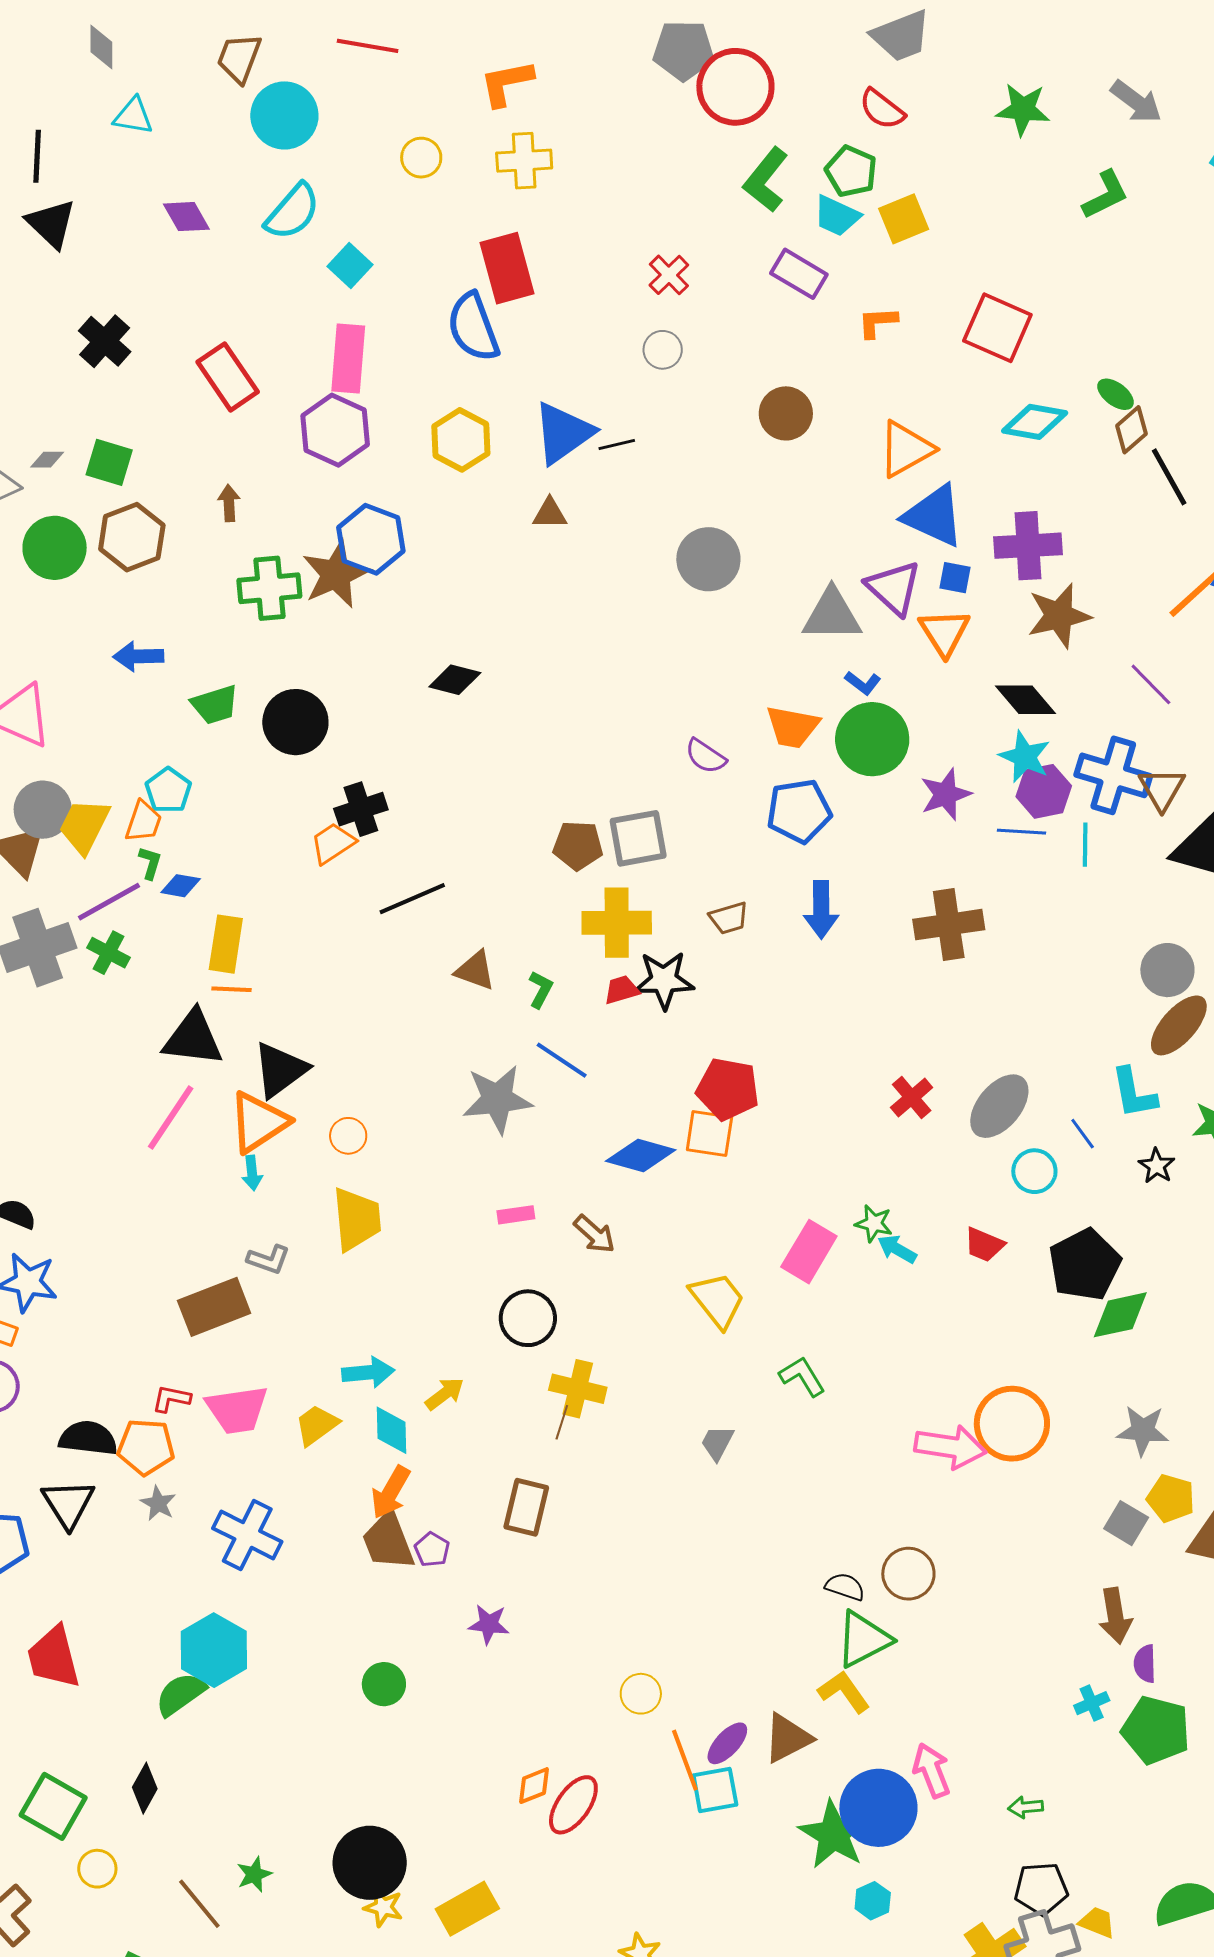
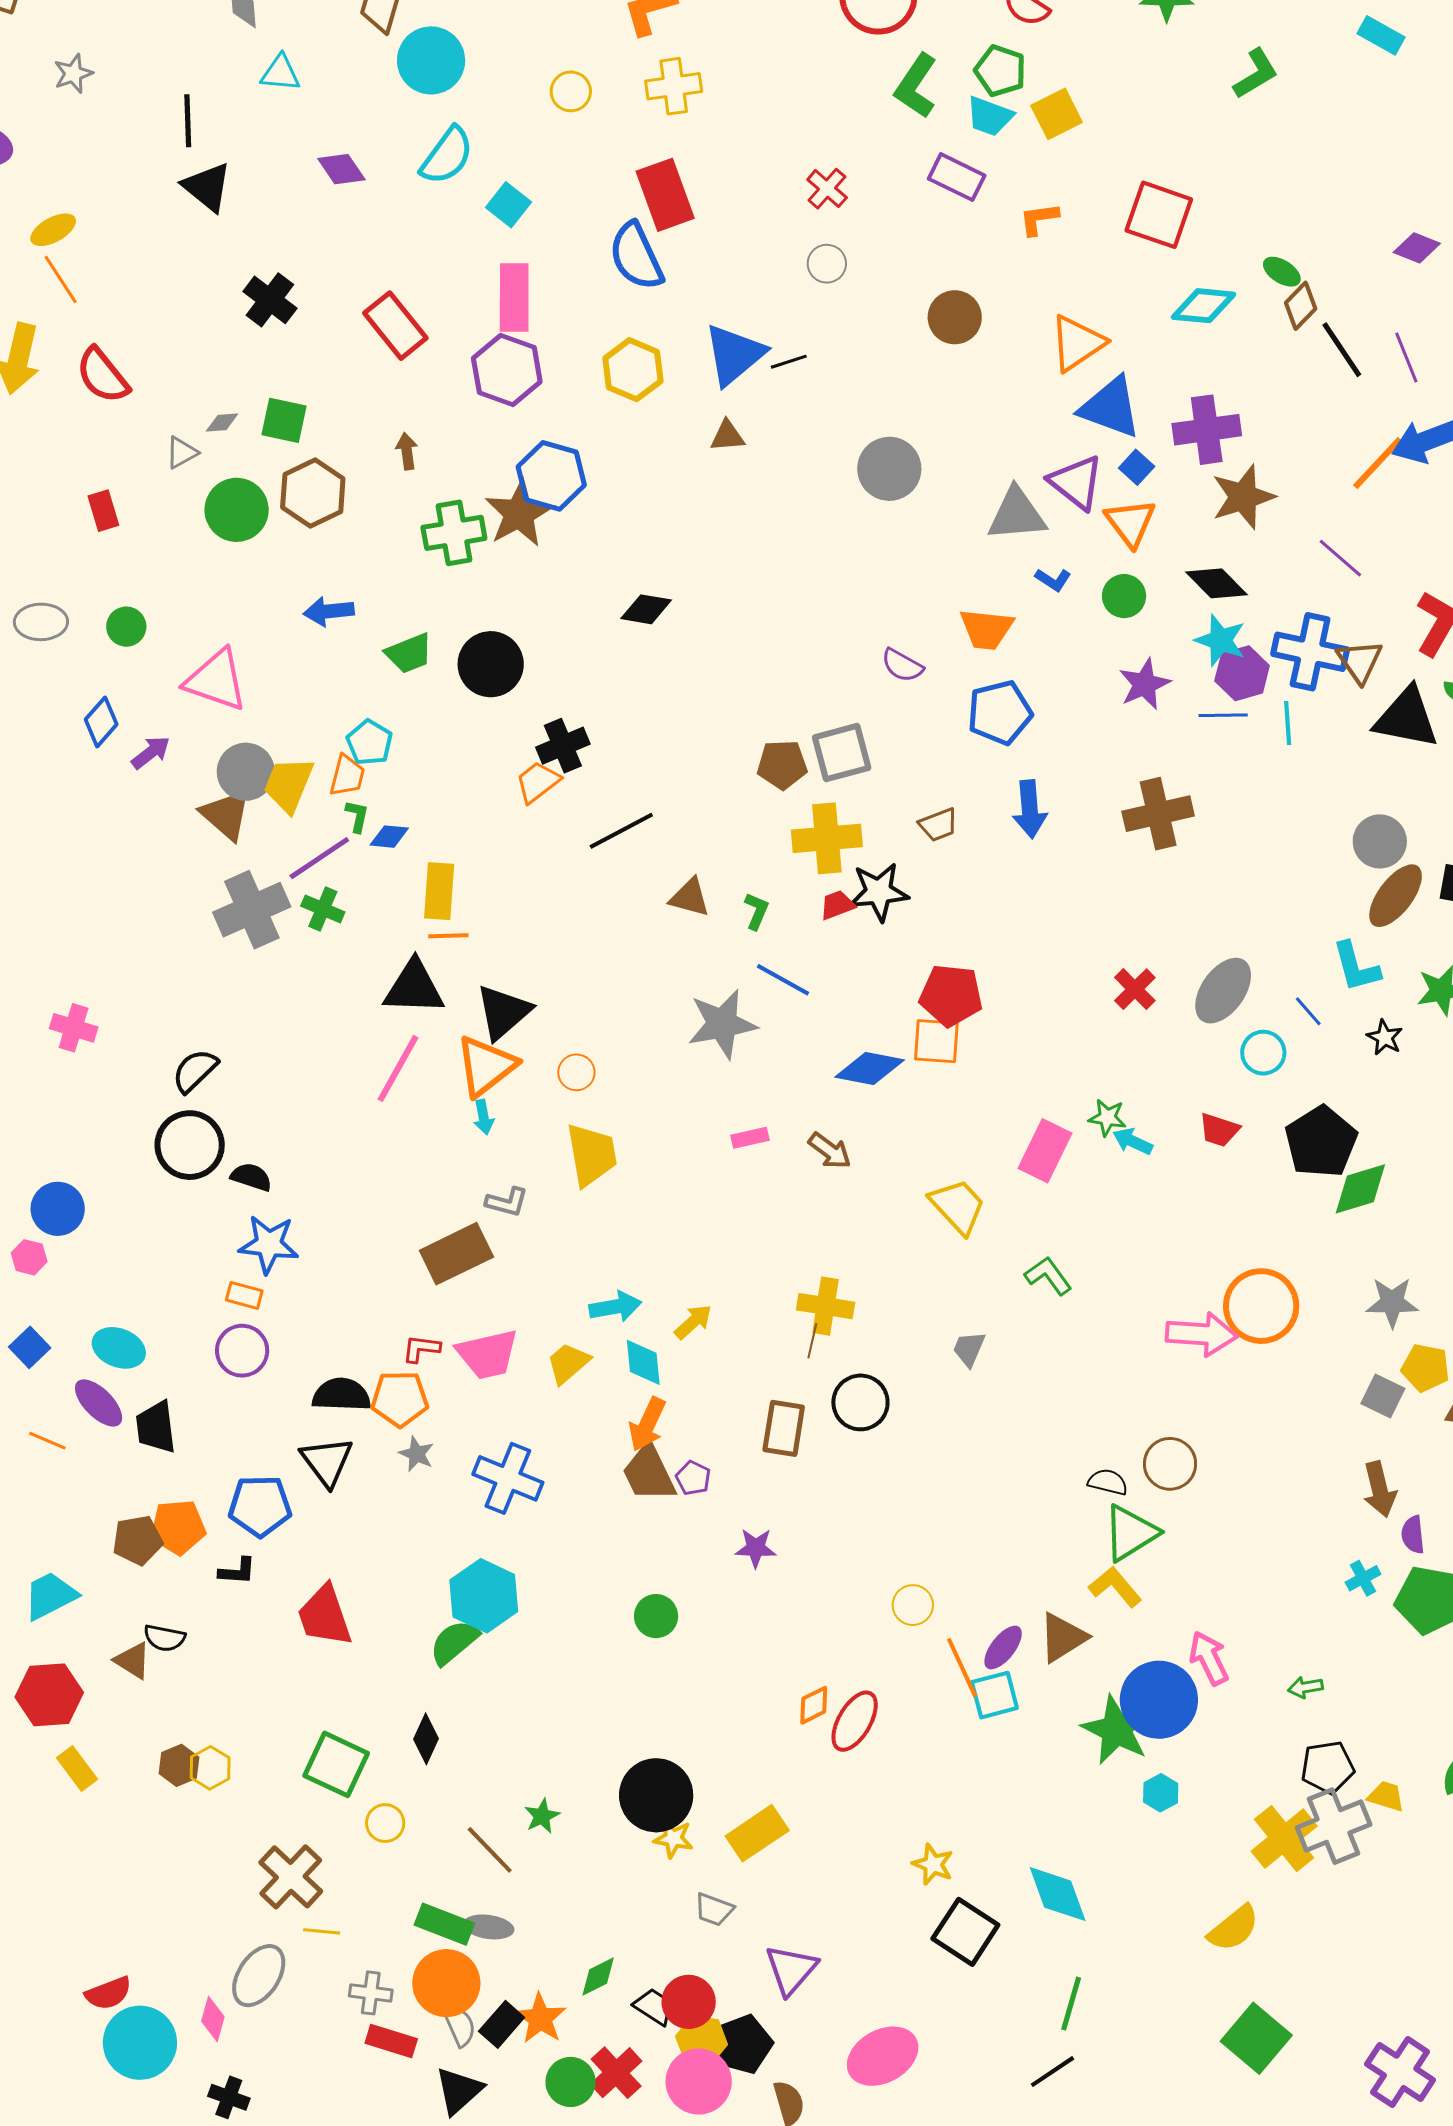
blue square: (955, 578) -> (1137, 467), turned 36
green circle: (872, 739) -> (1124, 596), moved, size x0.6
black circle: (528, 1318) -> (860, 1402), moved

